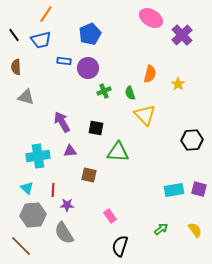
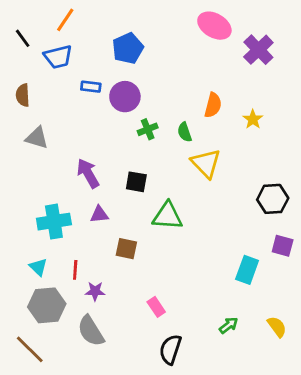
black line: (14, 35) -> (23, 38), moved
purple square: (199, 189) -> (283, 246), moved
cyan rectangle: (174, 190) -> (247, 270), turned -60

